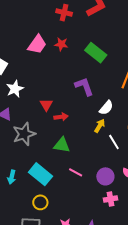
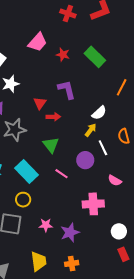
red star: (61, 44) -> (63, 55), moved
purple L-shape: (84, 86) -> (67, 90), moved
green triangle: (62, 145) -> (51, 145), turned 36
purple circle: (105, 176) -> (85, 160), moved
pink cross: (111, 199) -> (93, 204), size x1.5

